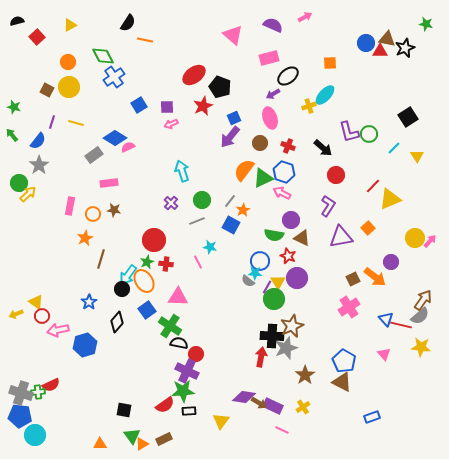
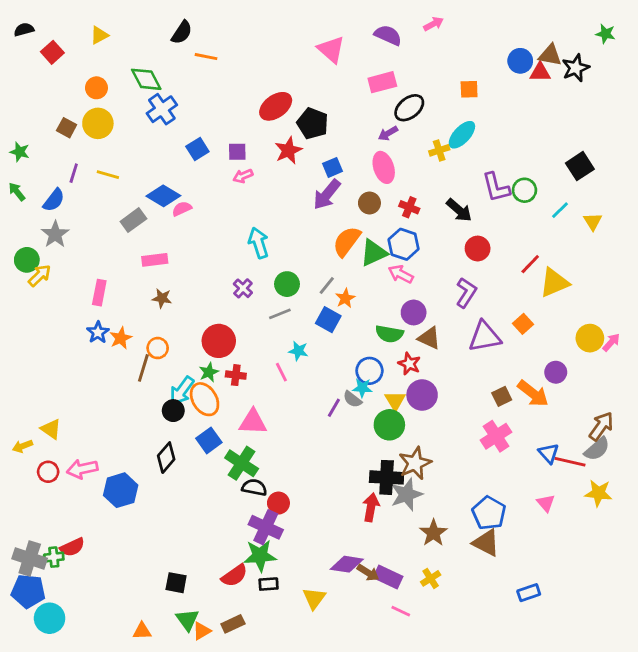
orange circle: (93, 214) -> (158, 348), moved
purple line: (267, 287) -> (334, 408), moved
blue star: (89, 302) -> (98, 332), moved
red circle: (42, 316) -> (48, 472), moved

